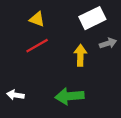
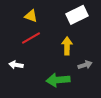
gray arrow: (108, 43) -> (85, 65), moved
white arrow: (15, 95) -> (16, 65), moved

